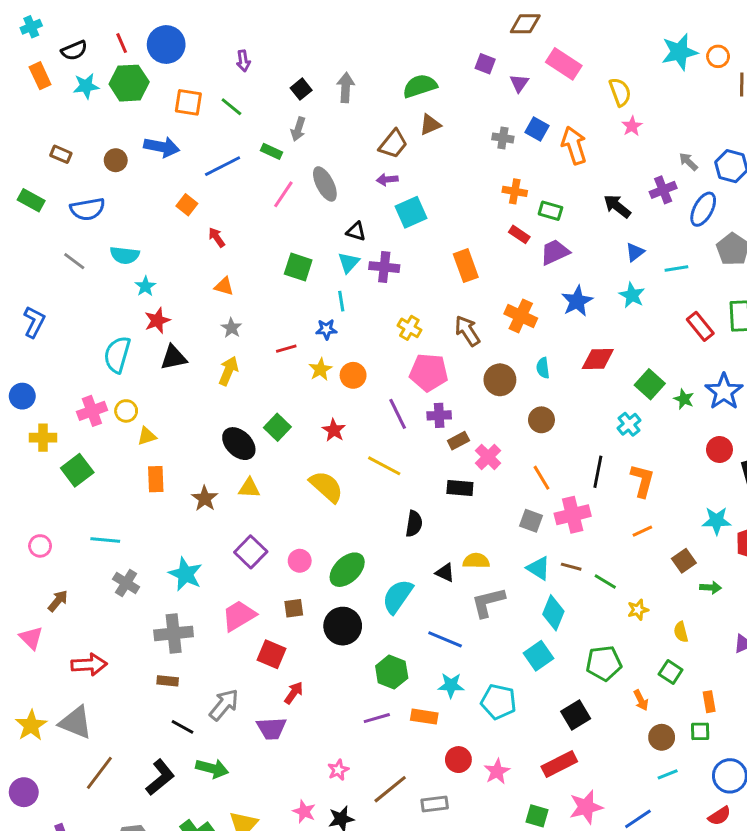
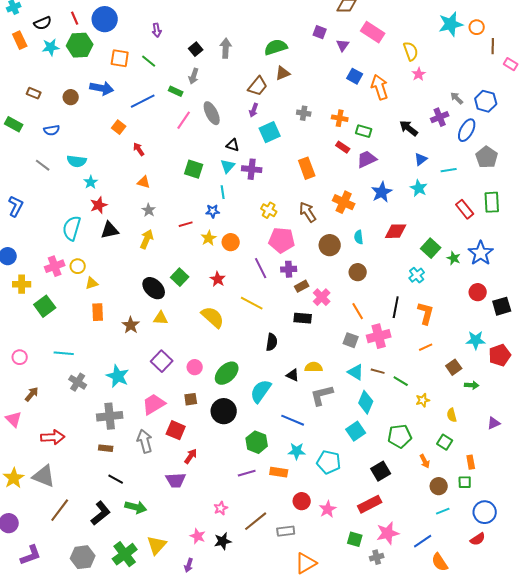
gray cross: (503, 138) -> (304, 113), moved
purple arrow: (387, 180) -> (254, 110), turned -64
blue semicircle: (88, 209) -> (52, 130), size x0.7
gray arrow: (224, 705) -> (145, 441), moved, turned -55

